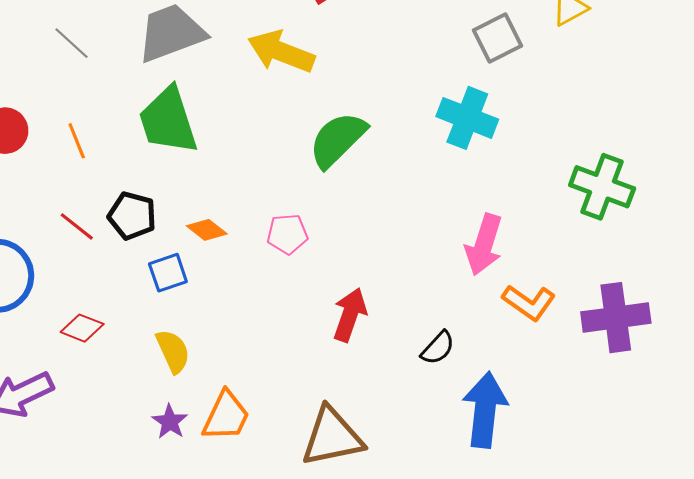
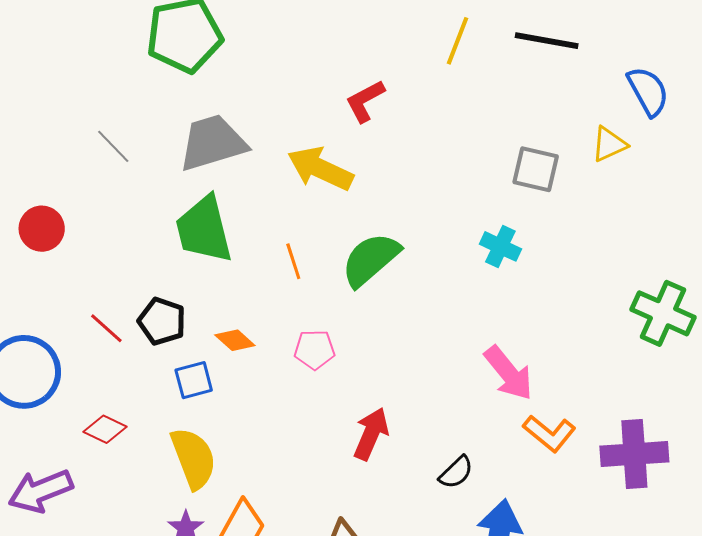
gray square: (498, 38) -> (536, 169), turned 36
cyan cross: (467, 118) -> (500, 246), size x0.7
orange line: (77, 141) -> (293, 261), moved
green cross: (602, 187) -> (663, 313), moved
pink arrow: (484, 245) -> (509, 373), turned -60
yellow semicircle: (173, 351) -> (194, 458), size x1.4

